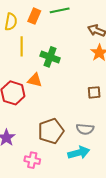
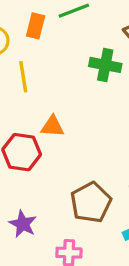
green cross: (50, 57) -> (105, 65), moved

